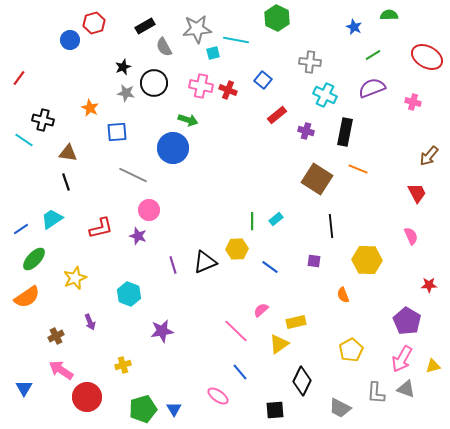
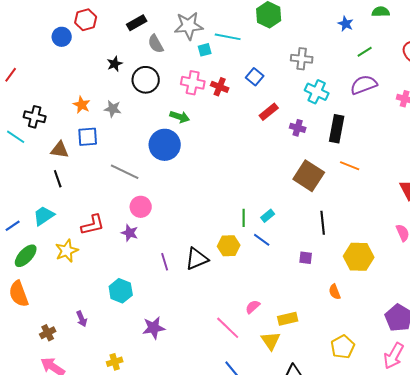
gray star: (126, 93) -> (113, 109), moved
blue square: (117, 132) -> (88, 137), moved
blue line: (270, 267) -> (262, 240), moved
yellow star: (75, 278) -> (67, 251), moved
orange semicircle: (27, 297) -> (19, 294), turned 104
yellow triangle: (279, 344) -> (271, 341), turned -30

